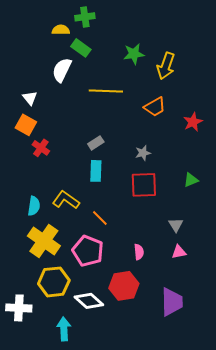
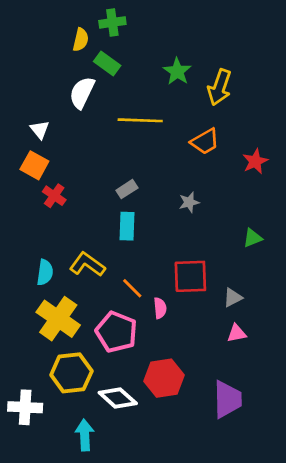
yellow semicircle: (61, 30) -> (81, 40), turned 102
green star: (134, 54) -> (177, 71), turned -30
red square: (144, 185) -> (190, 276), moved
gray triangle: (176, 225) -> (233, 298), turned 35
pink semicircle: (139, 252) -> (160, 308), moved

